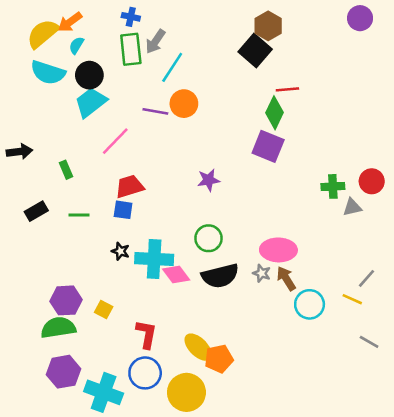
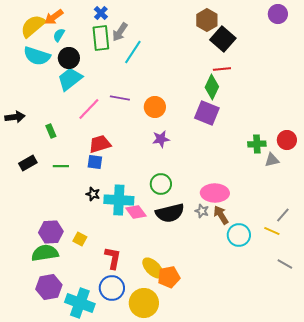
blue cross: (131, 17) -> (101, 13), turned 32
black square: (255, 51) -> (223, 39), moved
orange circle: (184, 104) -> (155, 107), moved
purple line: (155, 111) -> (120, 98), moved

